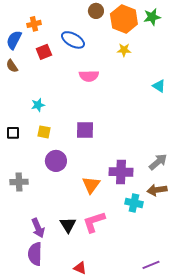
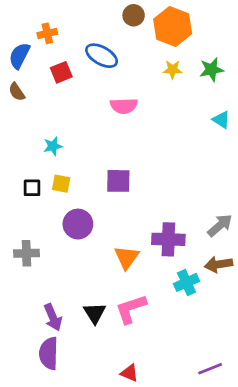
green star: (152, 17) -> (212, 70), moved
black square: (13, 133) -> (32, 188), moved
cyan cross: (134, 203) -> (186, 282), turned -36
red triangle: (80, 268) -> (129, 373), moved

